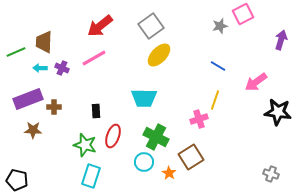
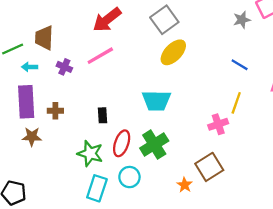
cyan arrow: (40, 68) -> (30, 67), moved
purple rectangle: (28, 99) -> (26, 102), turned -72
green cross: (156, 137) -> (154, 144), moved, turned 30
cyan circle: (144, 162) -> (129, 177), moved

